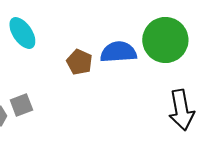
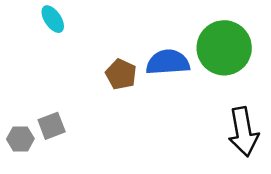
cyan ellipse: (22, 33) -> (53, 19), moved, size x0.7

